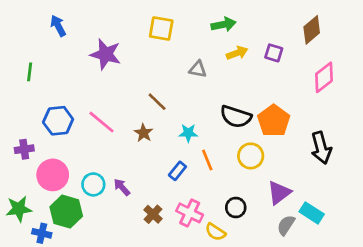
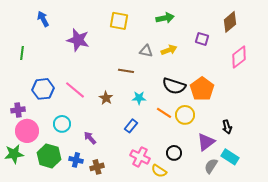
yellow arrow: (237, 53) -> (169, 50), moved
brown line: (157, 102) -> (126, 71), moved, turned -35
black arrow: (321, 148) -> (227, 127), moved, size x0.6
orange line: (207, 160) -> (164, 113), moved, turned -35
pink circle: (53, 175) -> (27, 131), moved
cyan circle: (93, 184) -> (62, 124), moved
brown cross: (153, 214) -> (97, 167), moved, turned 32
blue cross: (42, 233) -> (76, 160), moved

